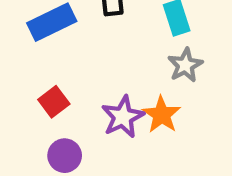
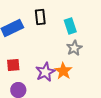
red square: (54, 102) -> (13, 65), turned 32

